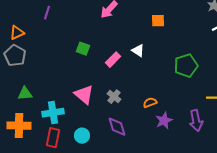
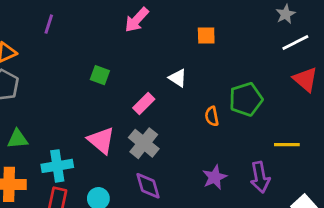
pink rectangle: (113, 60) -> (144, 104), moved
gray cross: (114, 97) -> (144, 143), size x1.5
orange semicircle: (150, 103) -> (212, 116), moved, turned -80

